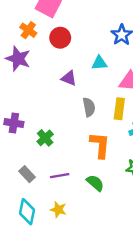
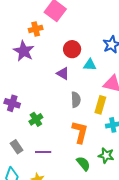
orange cross: (28, 30) -> (36, 29), turned 32
red circle: (60, 38) -> (72, 49), moved
green semicircle: (95, 183) -> (83, 164), moved

